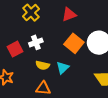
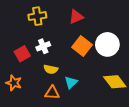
yellow cross: (31, 13) -> (37, 16), turned 36
cyan triangle: (63, 68) -> (71, 82), moved

